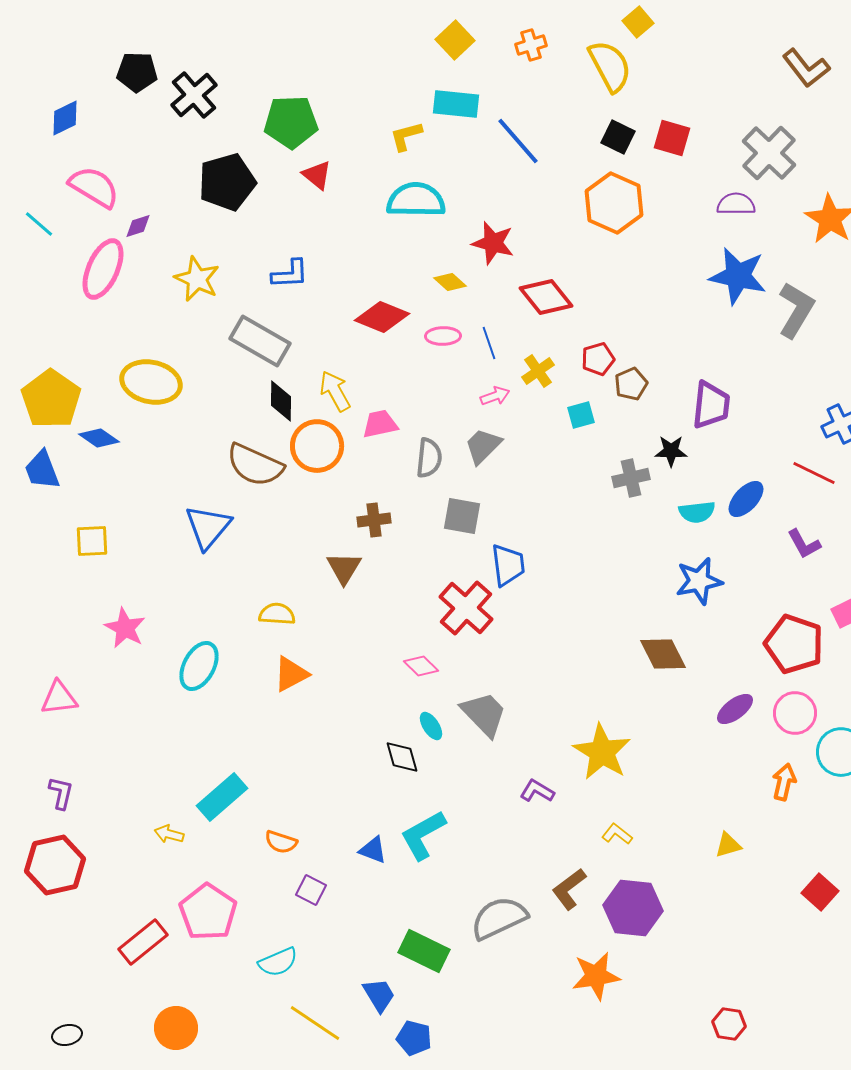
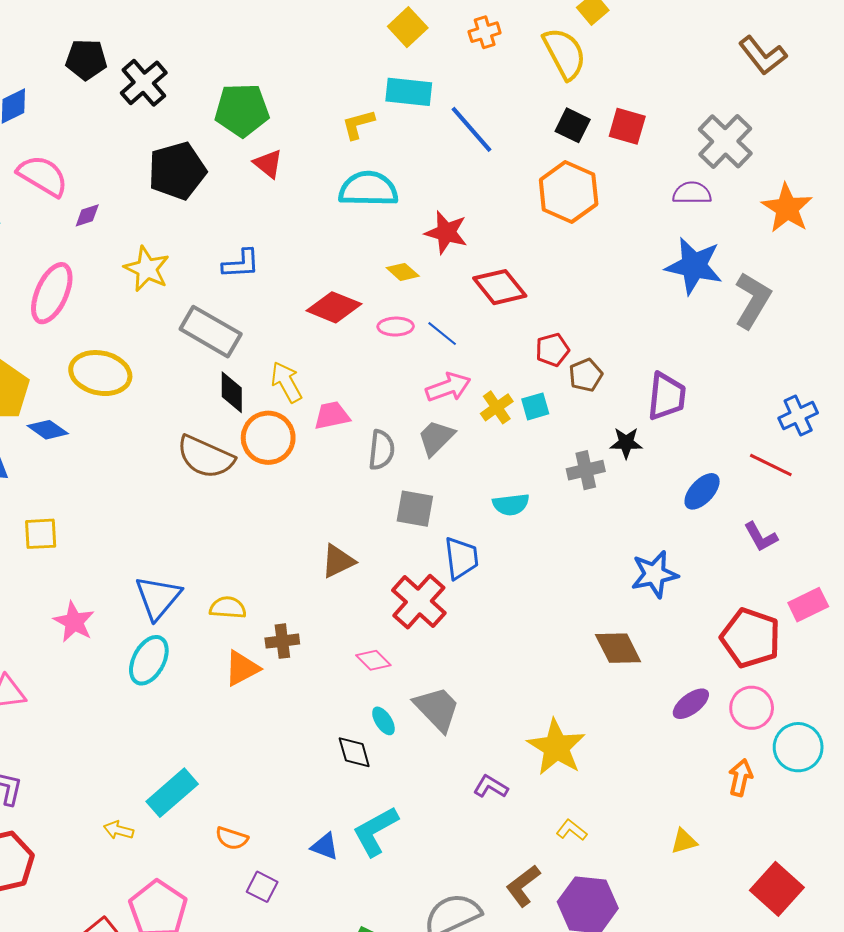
pink ellipse: (103, 269) -> (52, 293), moved
blue line: (489, 343) -> (442, 334), turned -32
yellow cross: (538, 371) -> (497, 407), moved
pink arrow: (495, 396) -> (448, 387), size x1.5
cyan semicircle: (697, 512) -> (511, 505), moved
brown cross: (374, 520) -> (282, 641), moved
blue triangle: (208, 527) -> (158, 598), moved
brown triangle: (344, 568) -> (338, 561), moved, turned 33
red square: (820, 892) -> (777, 889), size x1.4

